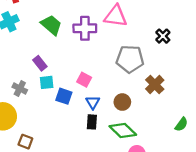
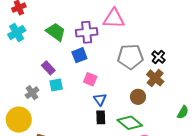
black cross: (163, 36) -> (158, 57), moved
gray cross: (20, 89) -> (32, 93), turned 32
blue square: (64, 96) -> (79, 55), moved, turned -35
brown circle: (122, 102) -> (138, 97), moved

